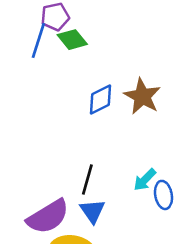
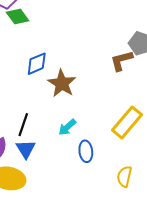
brown star: (142, 96) -> (62, 83), moved
blue ellipse: (163, 195) -> (86, 151), moved

